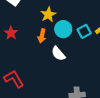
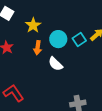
yellow star: (48, 15) -> (33, 25), moved

